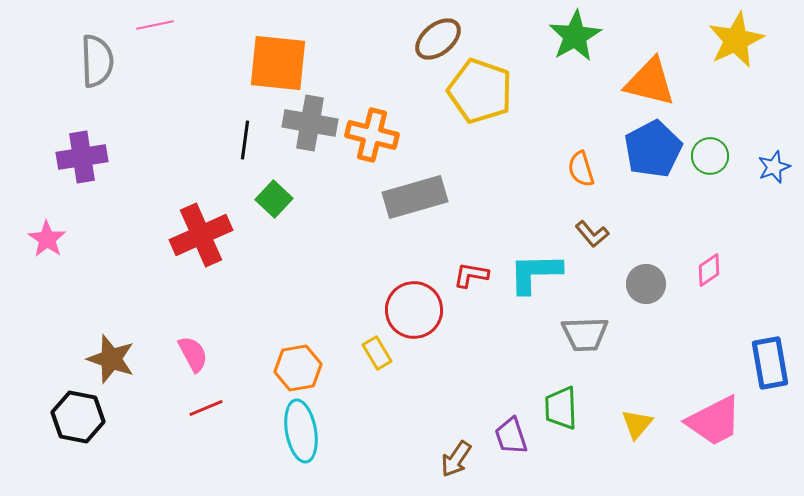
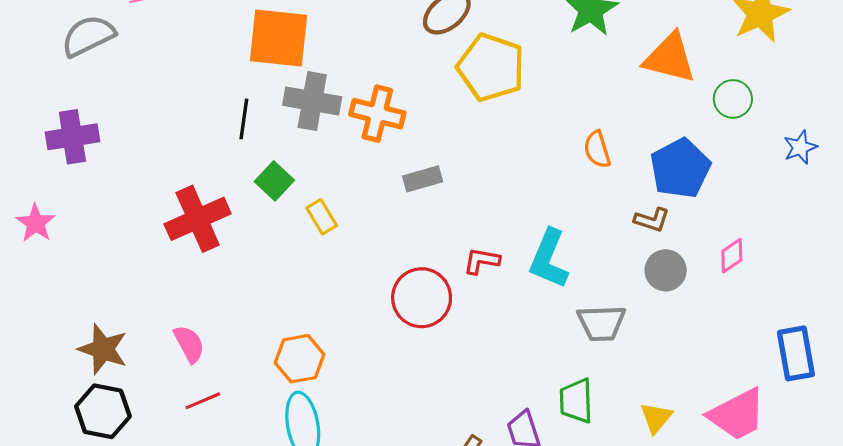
gray semicircle: (97, 61) -> (88, 36), turned -114
blue pentagon: (653, 149) -> (680, 168), moved
green circle: (710, 156) -> (733, 99), moved
gray rectangle: (415, 197) -> (423, 179), size x0.6
brown L-shape: (592, 234) -> (652, 220), moved, turned -32
cyan L-shape: (535, 273) -> (549, 259), turned -66
yellow rectangle: (377, 353) -> (322, 217), moved
black hexagon: (78, 417) -> (103, 411), moved

